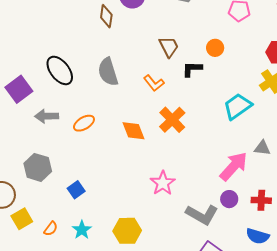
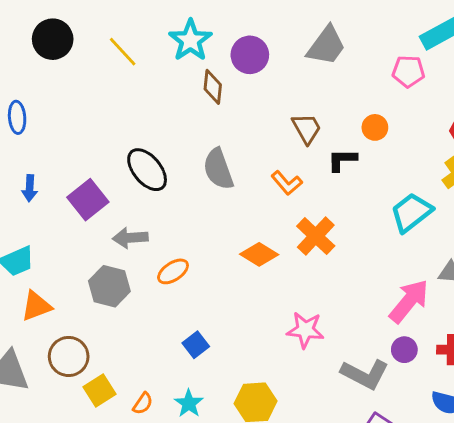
orange ellipse: (84, 123) -> (173, 271), moved
orange diamond: (133, 131) -> (259, 254), turned -35
gray hexagon: (38, 167) -> (109, 286), moved
pink star: (163, 183) -> (305, 330), turned -30
blue square: (76, 190) -> (196, 345), moved

